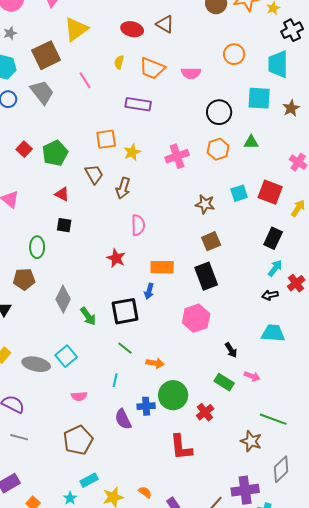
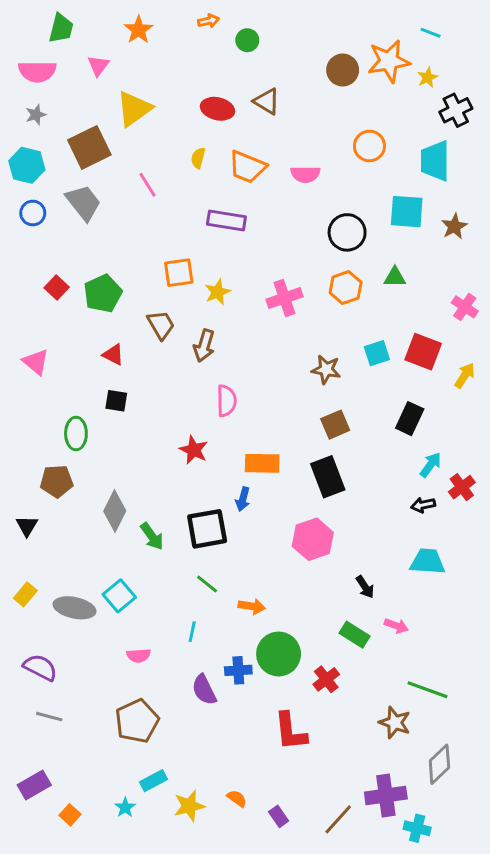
black rectangle: (273, 238) -> (410, 419), moved

